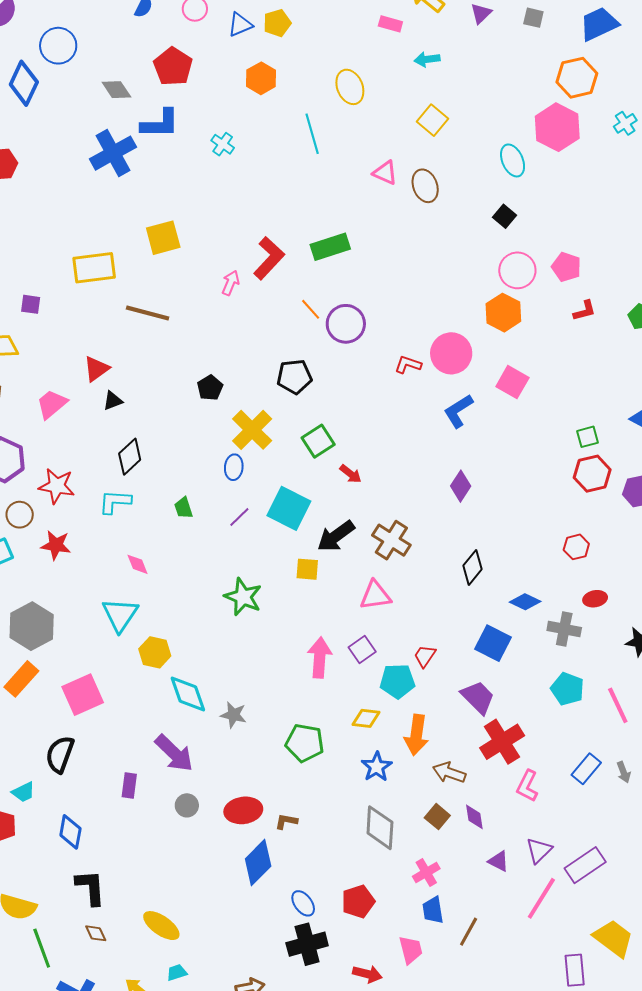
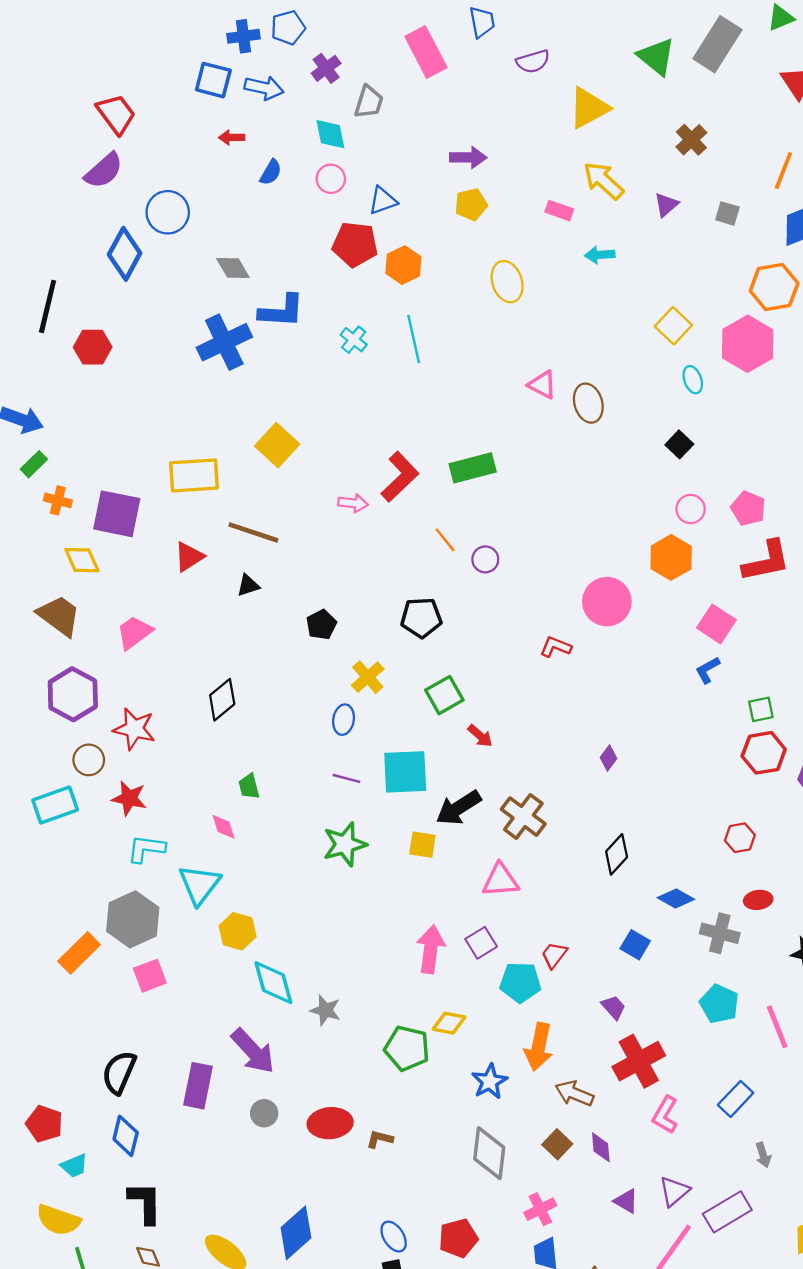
yellow pentagon: (277, 23) -> (471, 204), moved
red pentagon: (173, 67) -> (355, 244), moved, turned -30
yellow square: (432, 120) -> (673, 326), moved
cyan line: (312, 134) -> (414, 339), moved
cyan ellipse: (513, 160) -> (693, 380), size x0.7
yellow square: (163, 238) -> (277, 445), turned -36
pink circle: (517, 270) -> (691, 509), size x0.7
pink arrow: (231, 283) -> (353, 503), turned 70
purple square: (31, 304) -> (117, 514), size x2.0
red L-shape: (584, 311) -> (766, 561), size x1.8
purple circle: (346, 324) -> (485, 559), size x0.6
red L-shape: (408, 364) -> (556, 647), moved
red triangle: (96, 369) -> (189, 557), moved
pink square: (512, 382) -> (716, 624), moved
black triangle: (113, 401) -> (248, 585), moved
blue L-shape: (458, 411) -> (708, 670), moved, size x0.7
yellow cross: (252, 430) -> (368, 677), size x0.7
purple diamond: (461, 486) -> (609, 758), size x0.7
cyan L-shape: (115, 502) -> (146, 849), moved
green trapezoid: (184, 508) -> (249, 786), moved
cyan square: (289, 508) -> (405, 772), turned -33
purple line: (239, 517) -> (346, 778), turned 55
green star: (243, 597) -> (345, 844), moved, turned 30
gray hexagon: (32, 626) -> (133, 919), moved
blue square: (493, 643) -> (635, 945), size x0.7
pink square: (83, 695) -> (150, 976), size x0.7
purple trapezoid: (478, 697) -> (613, 1007), size x0.6
yellow diamond: (366, 718) -> (449, 1023), moved
black semicircle: (60, 754) -> (119, 1072), moved
gray arrow: (624, 772) -> (763, 1155), moved
purple rectangle: (129, 785) -> (198, 1086), size x1.5
cyan trapezoid: (23, 792) -> (74, 1166), moved
blue diamond: (258, 862) -> (296, 1233), moved

